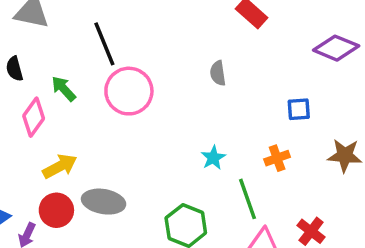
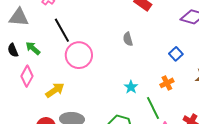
green arrow: (64, 89) -> (33, 48), moved
blue square: (299, 109) -> (176, 54), turned -32
yellow arrow: (60, 166) -> (55, 90), moved

